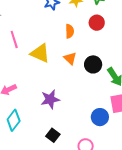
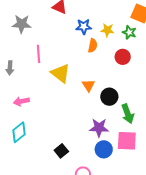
orange semicircle: (70, 31) -> (93, 46), moved
purple star: (50, 99) -> (99, 128), moved
black square: (53, 135) -> (61, 151), moved

